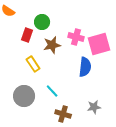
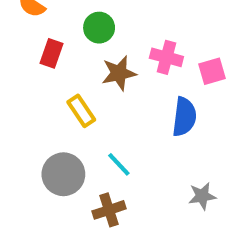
red rectangle: (27, 35) -> (52, 53), moved
pink square: (99, 44) -> (212, 71), size x0.6
brown cross: (63, 114) -> (109, 210), moved, turned -35

